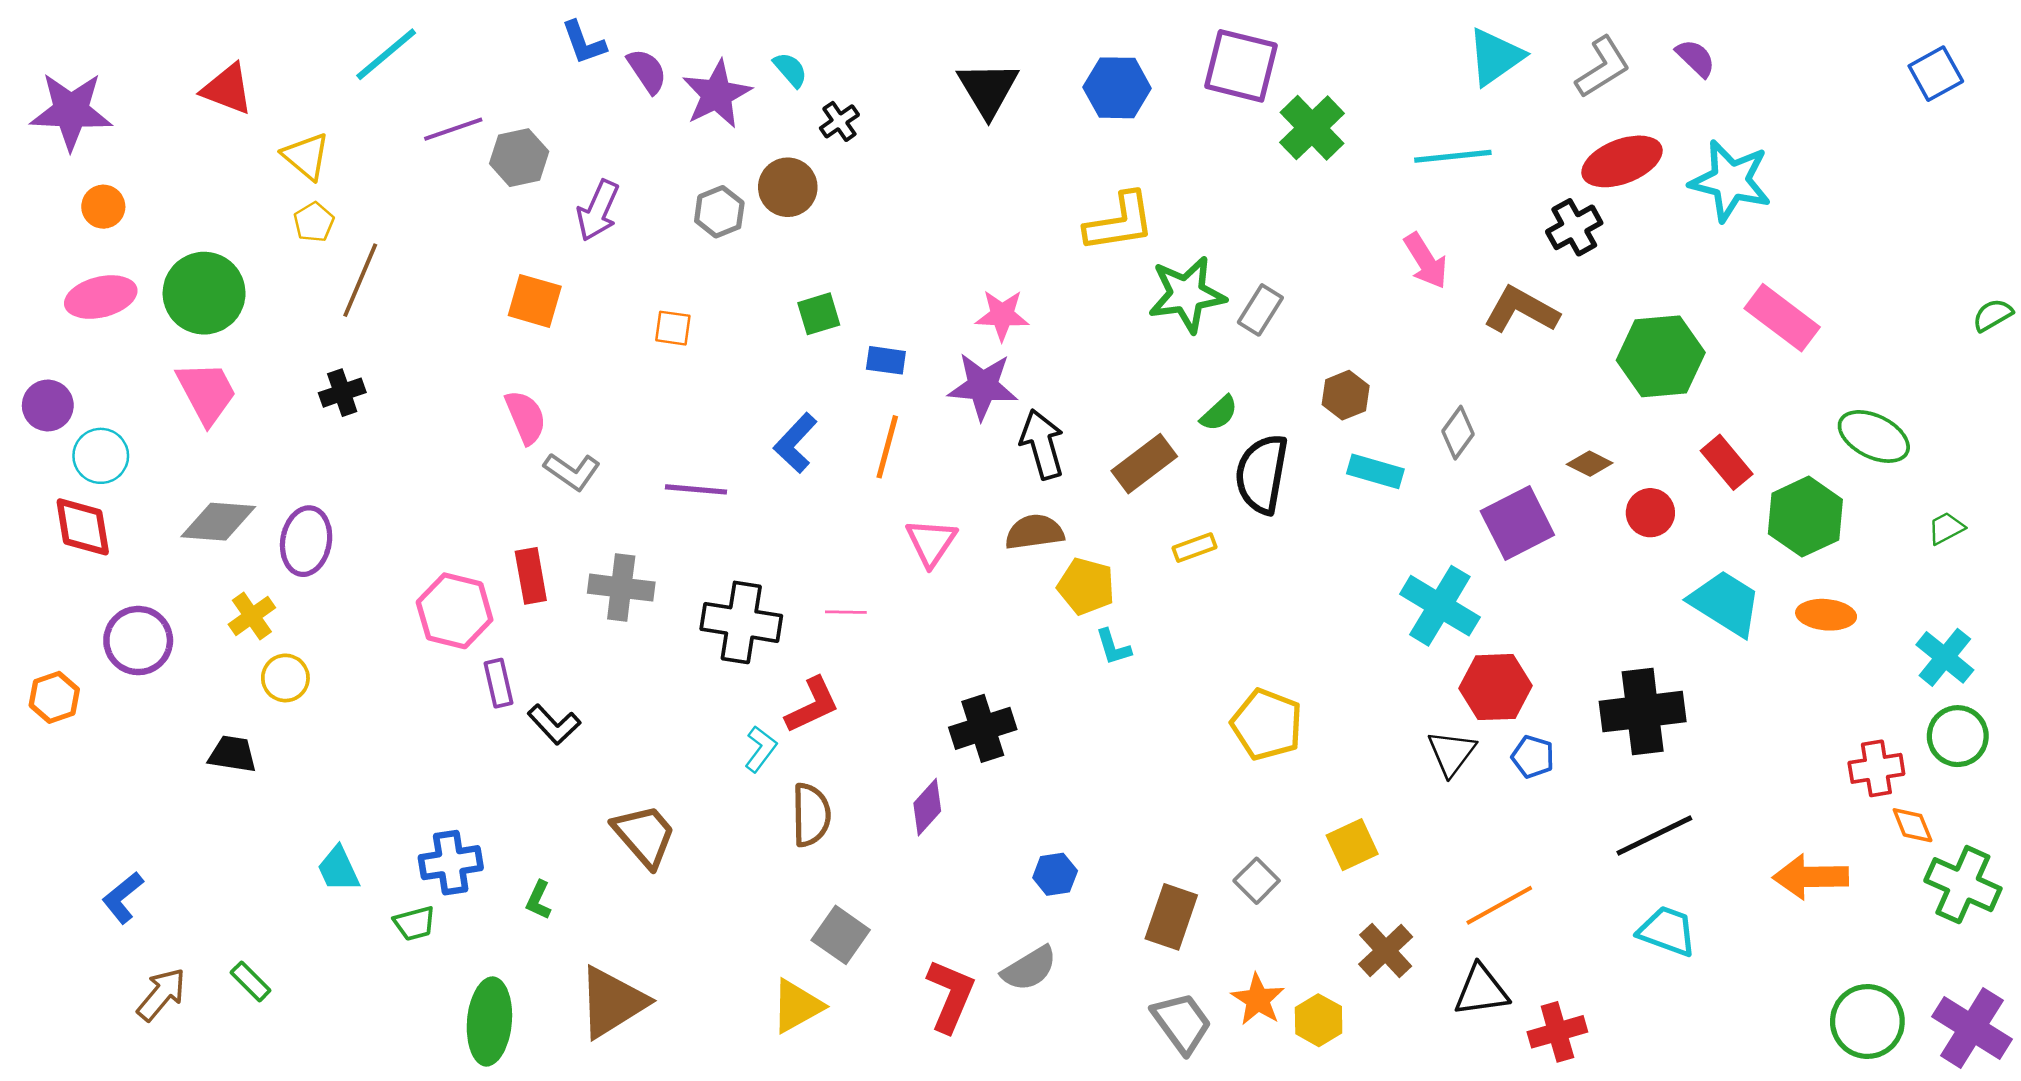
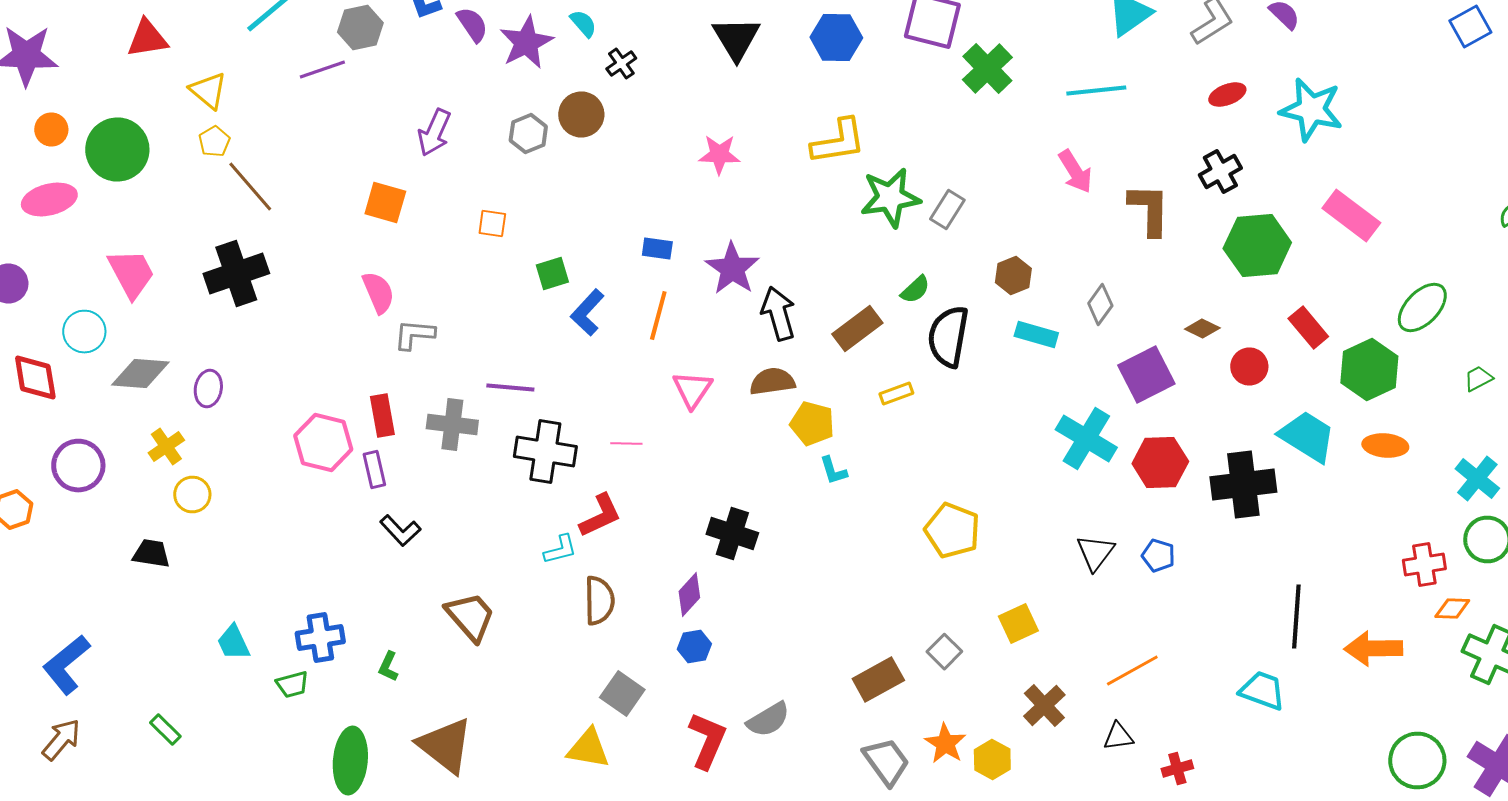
red triangle: (227, 89) -> (147, 38), turned -30
gray hexagon: (519, 158) -> (360, 28), moved
red ellipse: (1622, 161) -> (1227, 94), size x0.6
black cross: (1574, 227) -> (1220, 172), moved
brown line: (360, 280) -> (250, 186), turned -64
green circle: (204, 293) -> (117, 150), moved
brown L-shape: (1521, 310) -> (1149, 210), turned 62
green square: (819, 314) -> (552, 274), moved
pink star: (1002, 315) -> (719, 154), moved
purple star: (983, 386) -> (732, 268), turned 30
black cross: (342, 393) -> (236, 274), size x1.8
green ellipse: (1874, 436) -> (1422, 308), turned -72
cyan circle: (101, 456) -> (84, 332), moved
gray L-shape: (572, 471) -> (414, 334), turned 150
purple line: (696, 489) -> (510, 388), moved
purple ellipse: (306, 541) -> (208, 388), size x0.7
purple rectangle: (498, 683) -> (374, 470), moved
red hexagon: (1495, 687) -> (1160, 462), moved
black cross: (1643, 712) -> (1243, 484), moved
black cross: (983, 728) -> (732, 534), turned 36
cyan L-shape: (761, 749) -> (560, 550), turned 39
orange diamond: (1913, 825) -> (1452, 608), turned -66
black line: (1654, 836) -> (1296, 616), moved, turned -60
blue hexagon: (1055, 874) -> (694, 646), moved
blue L-shape: (123, 898) -> (66, 664), size x1.5
brown rectangle: (1171, 917) -> (878, 680), turned 42
black triangle: (1481, 991) -> (1118, 736), size x0.7
brown arrow: (161, 994) -> (61, 740), moved
brown triangle: (612, 1002) -> (445, 746), turned -50
yellow triangle: (797, 1006) -> (588, 748), turned 39
red cross: (1557, 1032) -> (1177, 768), size x0.7

